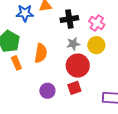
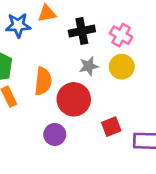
red circle: (78, 66) -> (74, 99), moved
red square: (74, 88) -> (111, 127), moved

